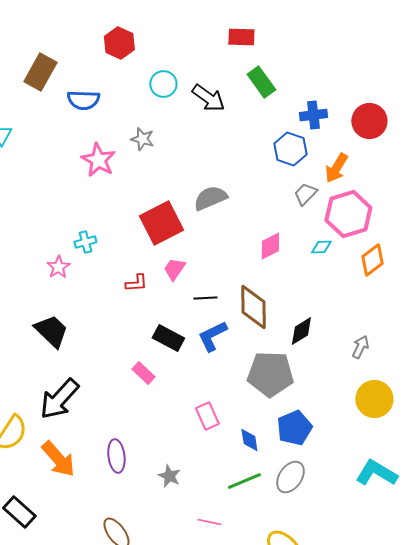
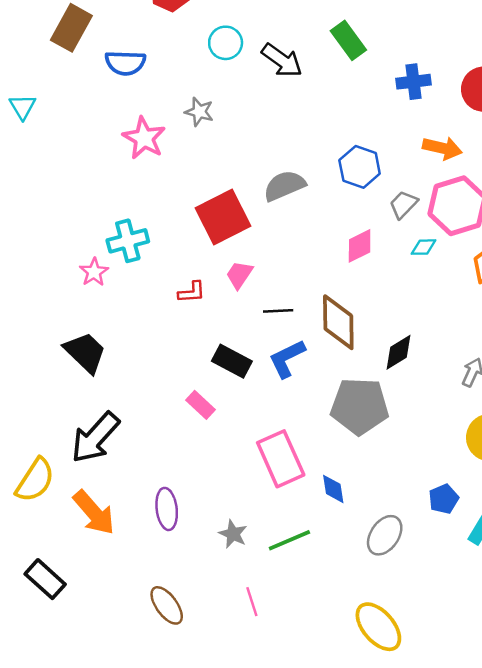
blue hexagon: (290, 149) -> (360, 167), moved
orange arrow: (336, 168) -> (442, 148), turned -108
gray trapezoid: (305, 194) -> (403, 204), moved
cyan cross: (85, 242) -> (128, 241), size x1.5
pink rectangle: (207, 416) -> (281, 459), size x1.6
blue pentagon: (294, 428) -> (444, 499), moved, size x0.7
green line: (244, 481) -> (289, 540), moved
pink line: (209, 522) -> (252, 602), moved, turned 60

